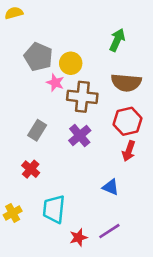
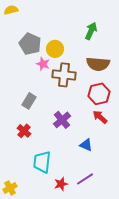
purple cross: (80, 136) -> (62, 120), moved
red arrow: (129, 151) -> (100, 117), turned 112
yellow cross: (13, 213) -> (10, 188), moved

